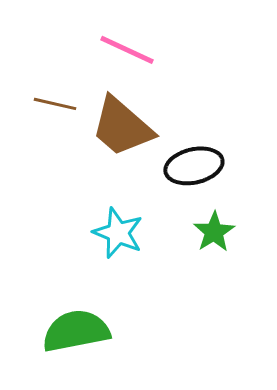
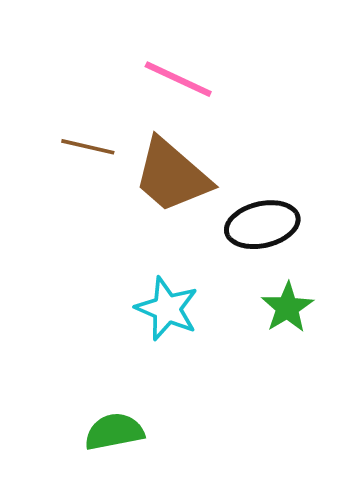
green semicircle: (76, 331) -> (114, 432), size x0.7

